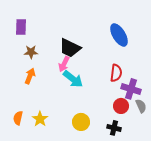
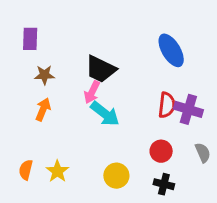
purple cross: (131, 89) -> (188, 109), moved
red circle: (121, 106) -> (161, 151), moved

